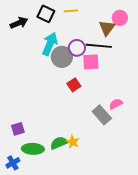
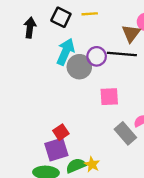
black arrow: (19, 23) -> (30, 28), turned -60
pink square: (91, 62) -> (109, 97), moved
red square: (74, 85) -> (61, 132), moved
purple square: (18, 129) -> (56, 149), moved, size x1.5

